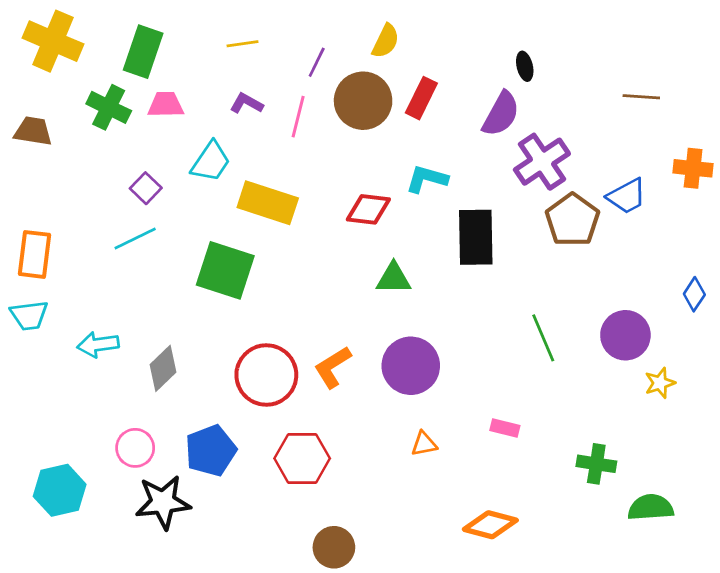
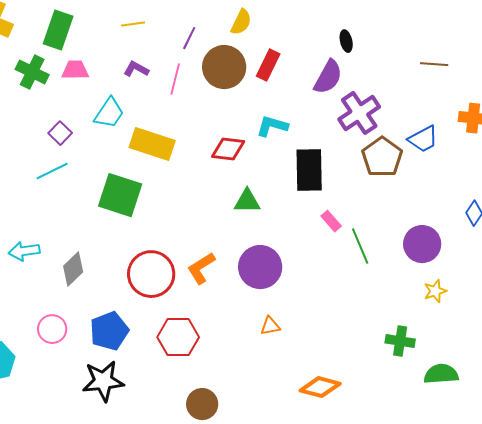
yellow star: (660, 383) -> (435, 291), moved
pink rectangle: (505, 428) -> (331, 221), moved, turned 35
black star: (163, 502) -> (103, 381), moved

